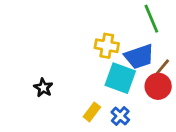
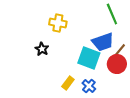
yellow cross: (107, 46) -> (58, 23), moved
black star: (43, 88) -> (42, 49), moved

